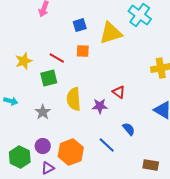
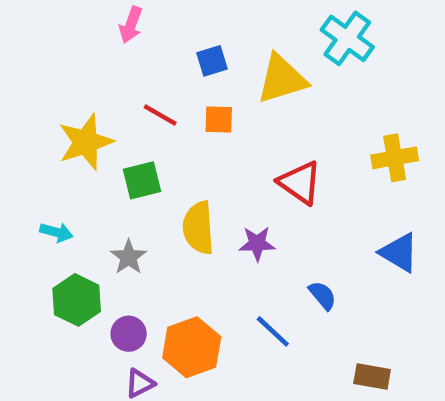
red line: (57, 58) -> (160, 115), moved
yellow star: (24, 61) -> (86, 142), size x1.4
red triangle: (119, 92) -> (300, 183), moved, size x1.5
green hexagon: (20, 157) -> (77, 300), moved

